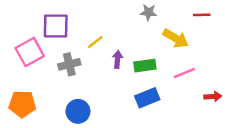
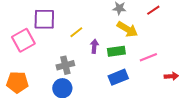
red line: (202, 15) -> (153, 10), moved, turned -32
yellow arrow: (176, 38) -> (127, 29), moved
gray cross: (69, 64) -> (65, 65), moved

